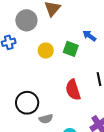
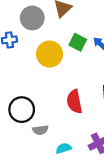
green square: (71, 49) -> (78, 42), moved
yellow circle: (46, 50) -> (50, 54), size x1.5

